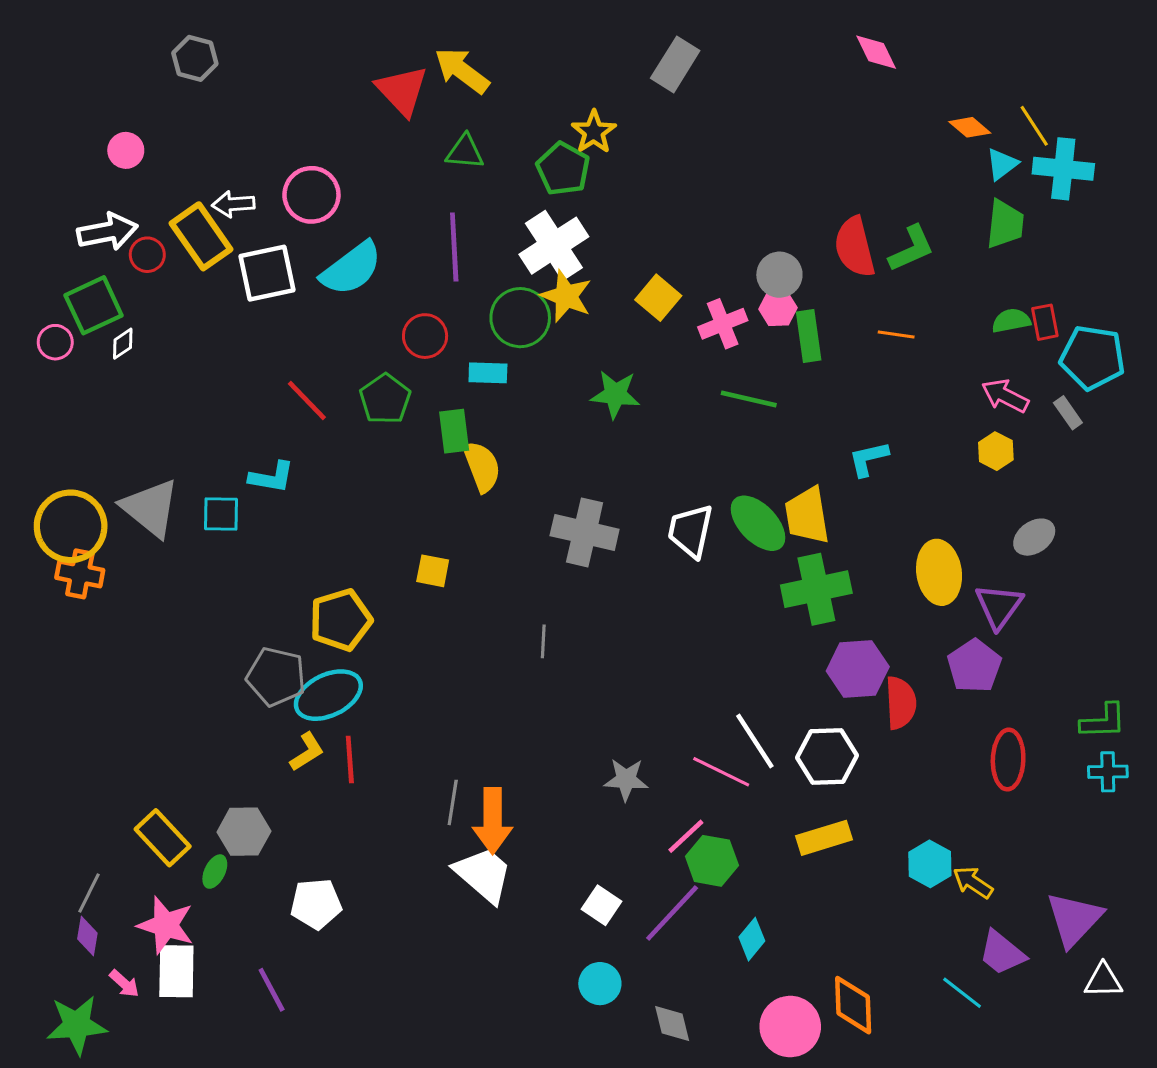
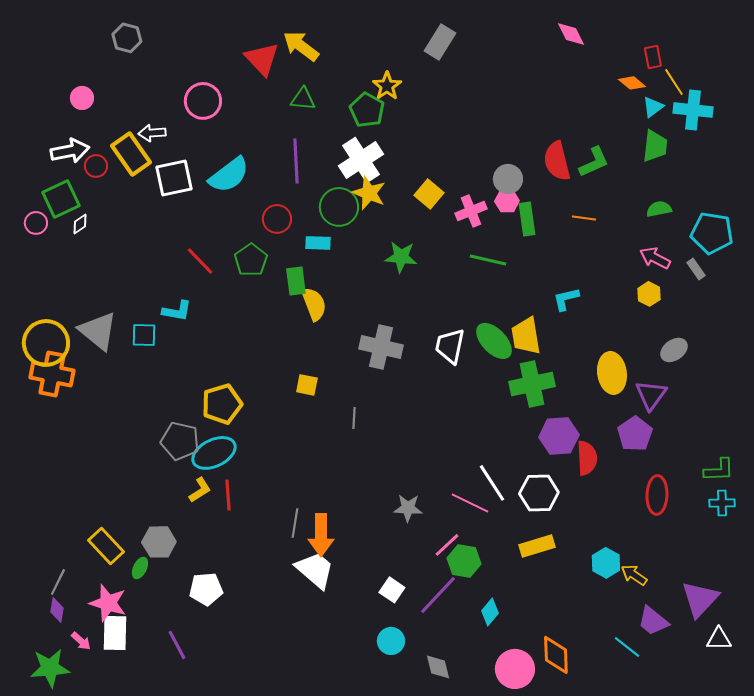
pink circle: (311, 195) -> (203, 101), moved
red rectangle: (1045, 322) -> (653, 57), moved
yellow square: (433, 571) -> (307, 385), moved
orange cross: (80, 574) -> (52, 374), size x1.4

